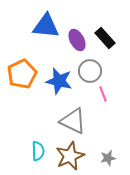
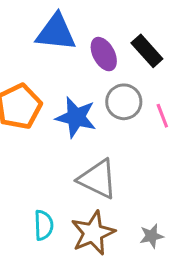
pink line: (103, 94) -> (162, 116), moved

